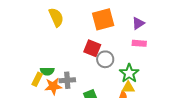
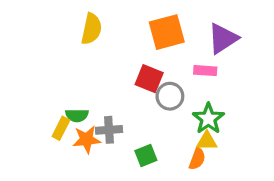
yellow semicircle: (56, 17) -> (91, 29), turned 36
purple triangle: (138, 23) -> (223, 38), size x1.5
pink rectangle: (139, 43) -> (205, 71), moved

